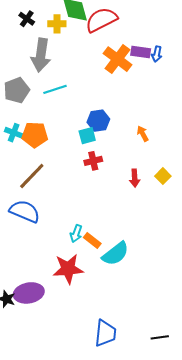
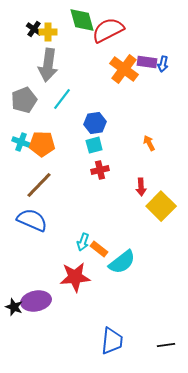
yellow cross: (57, 24) -> (48, 32), moved
cyan line: (55, 89) -> (62, 99), turned -35
blue hexagon: (98, 121) -> (95, 123), moved
yellow square: (163, 176) -> (161, 206), moved, size x1.8

